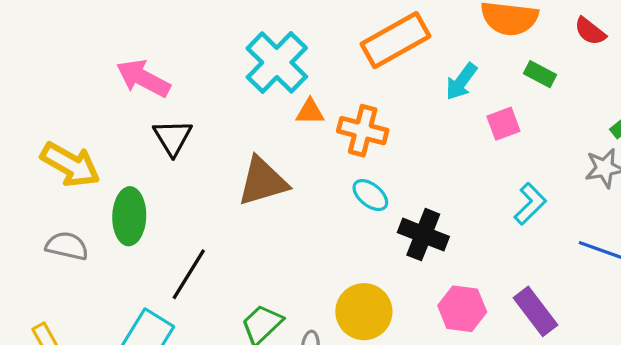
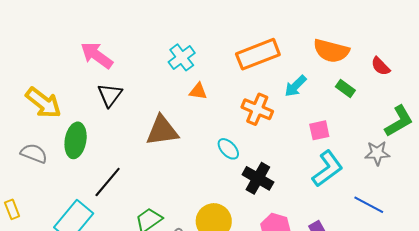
cyan cross: (277, 62) -> (182, 57), size x0.7
pink square: (503, 124) -> (319, 130), moved
orange cross: (363, 131) -> (257, 109), moved
cyan L-shape: (530, 204) -> (327, 169), size x1.4

